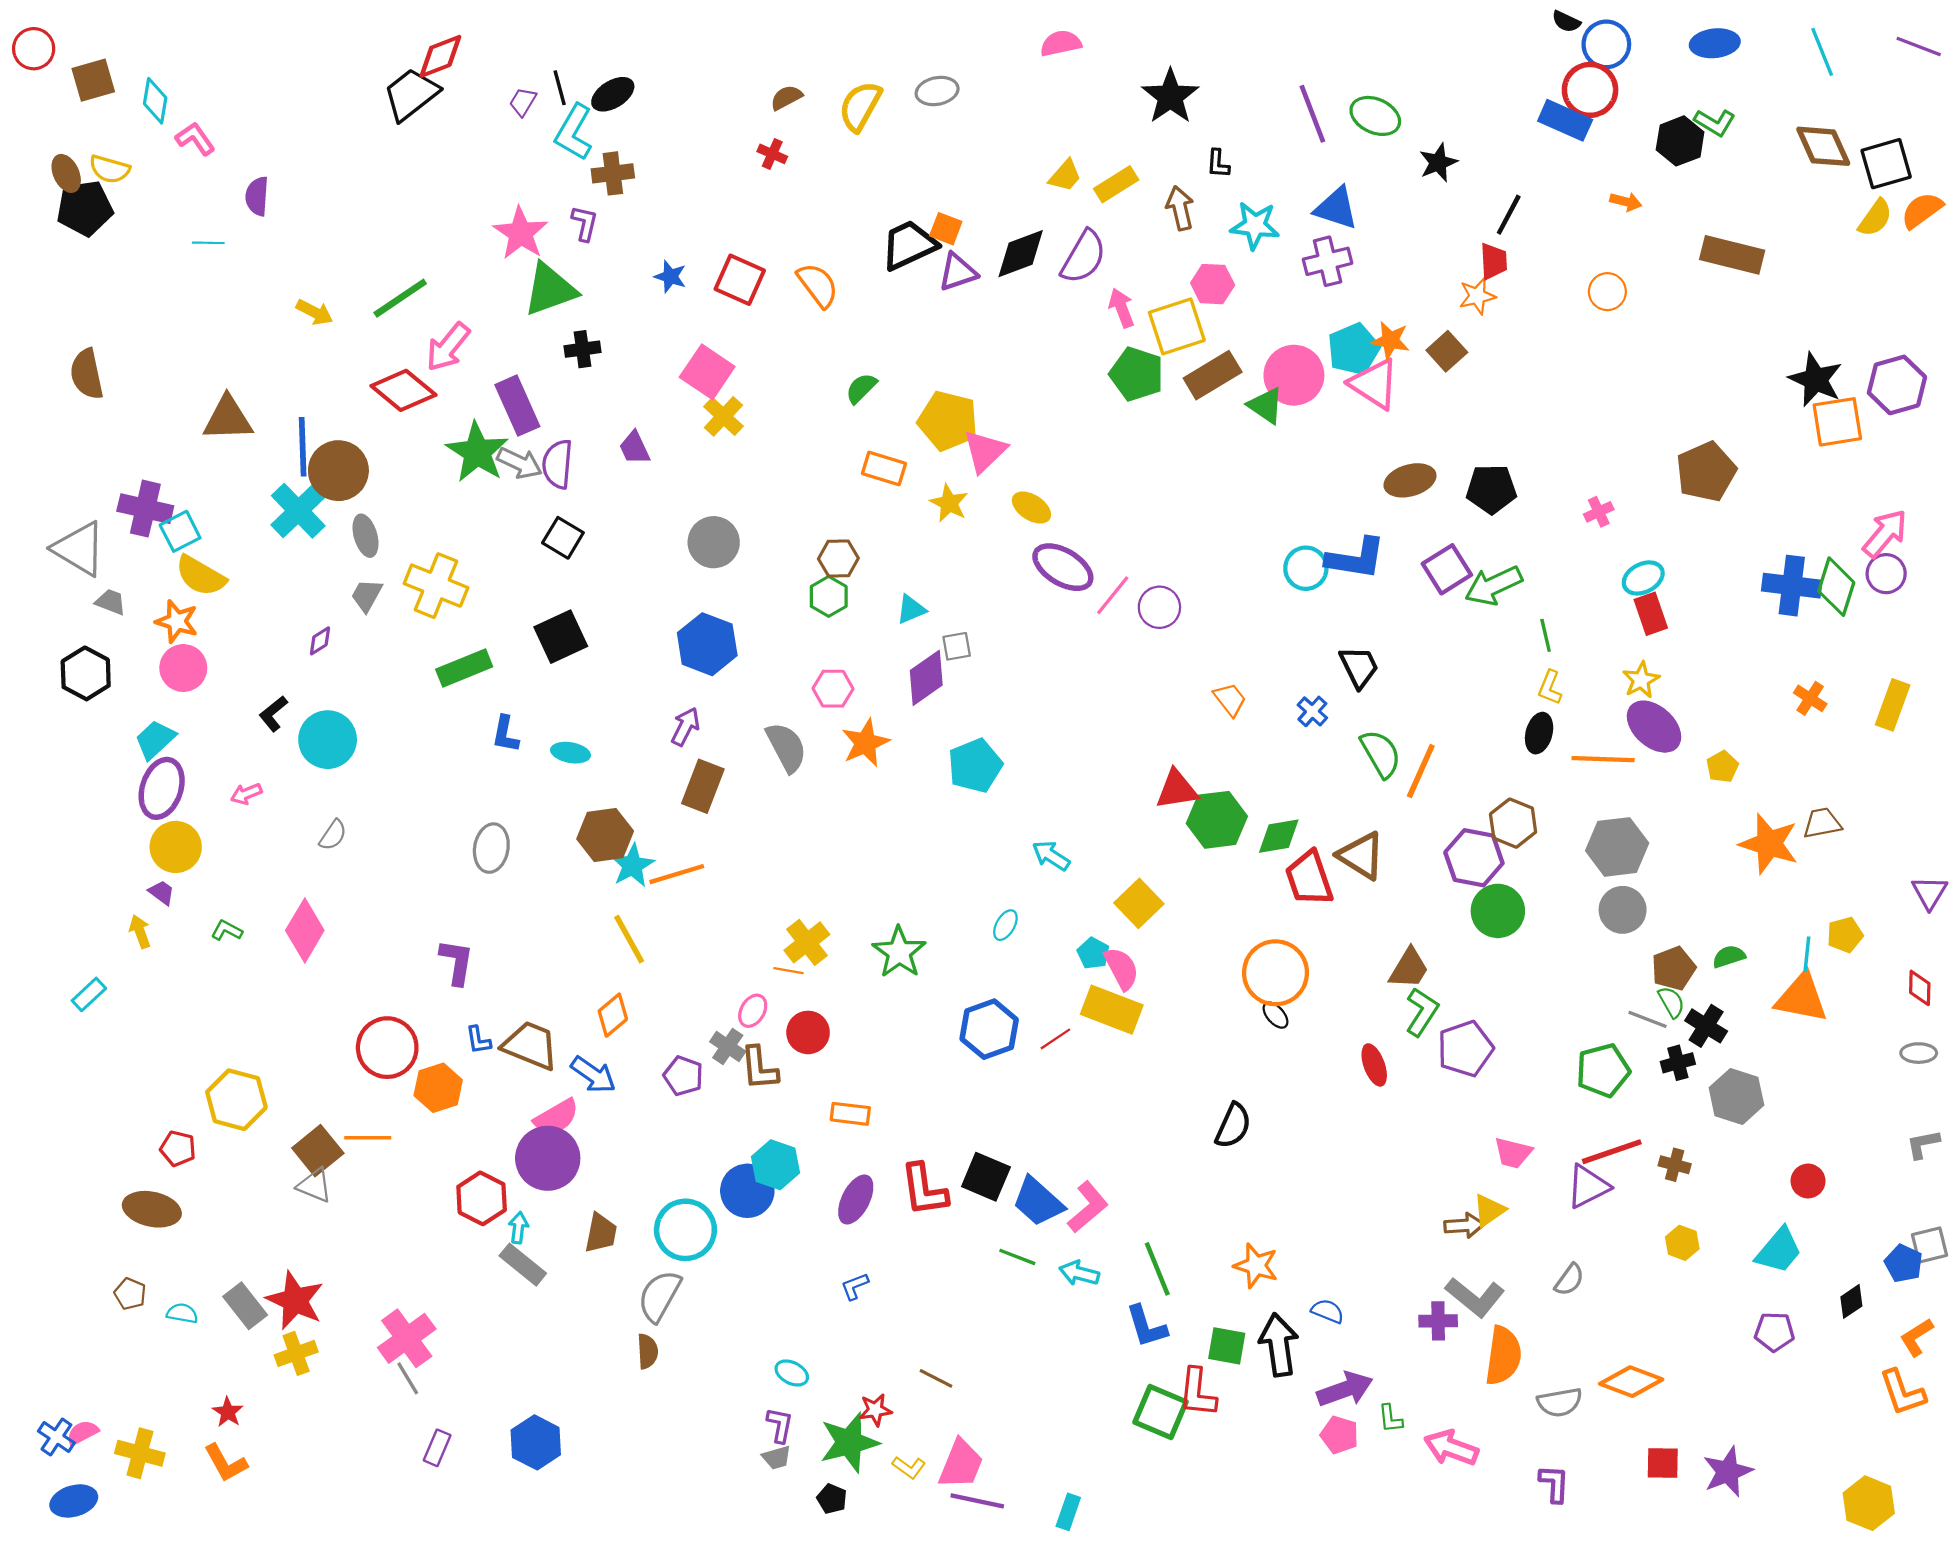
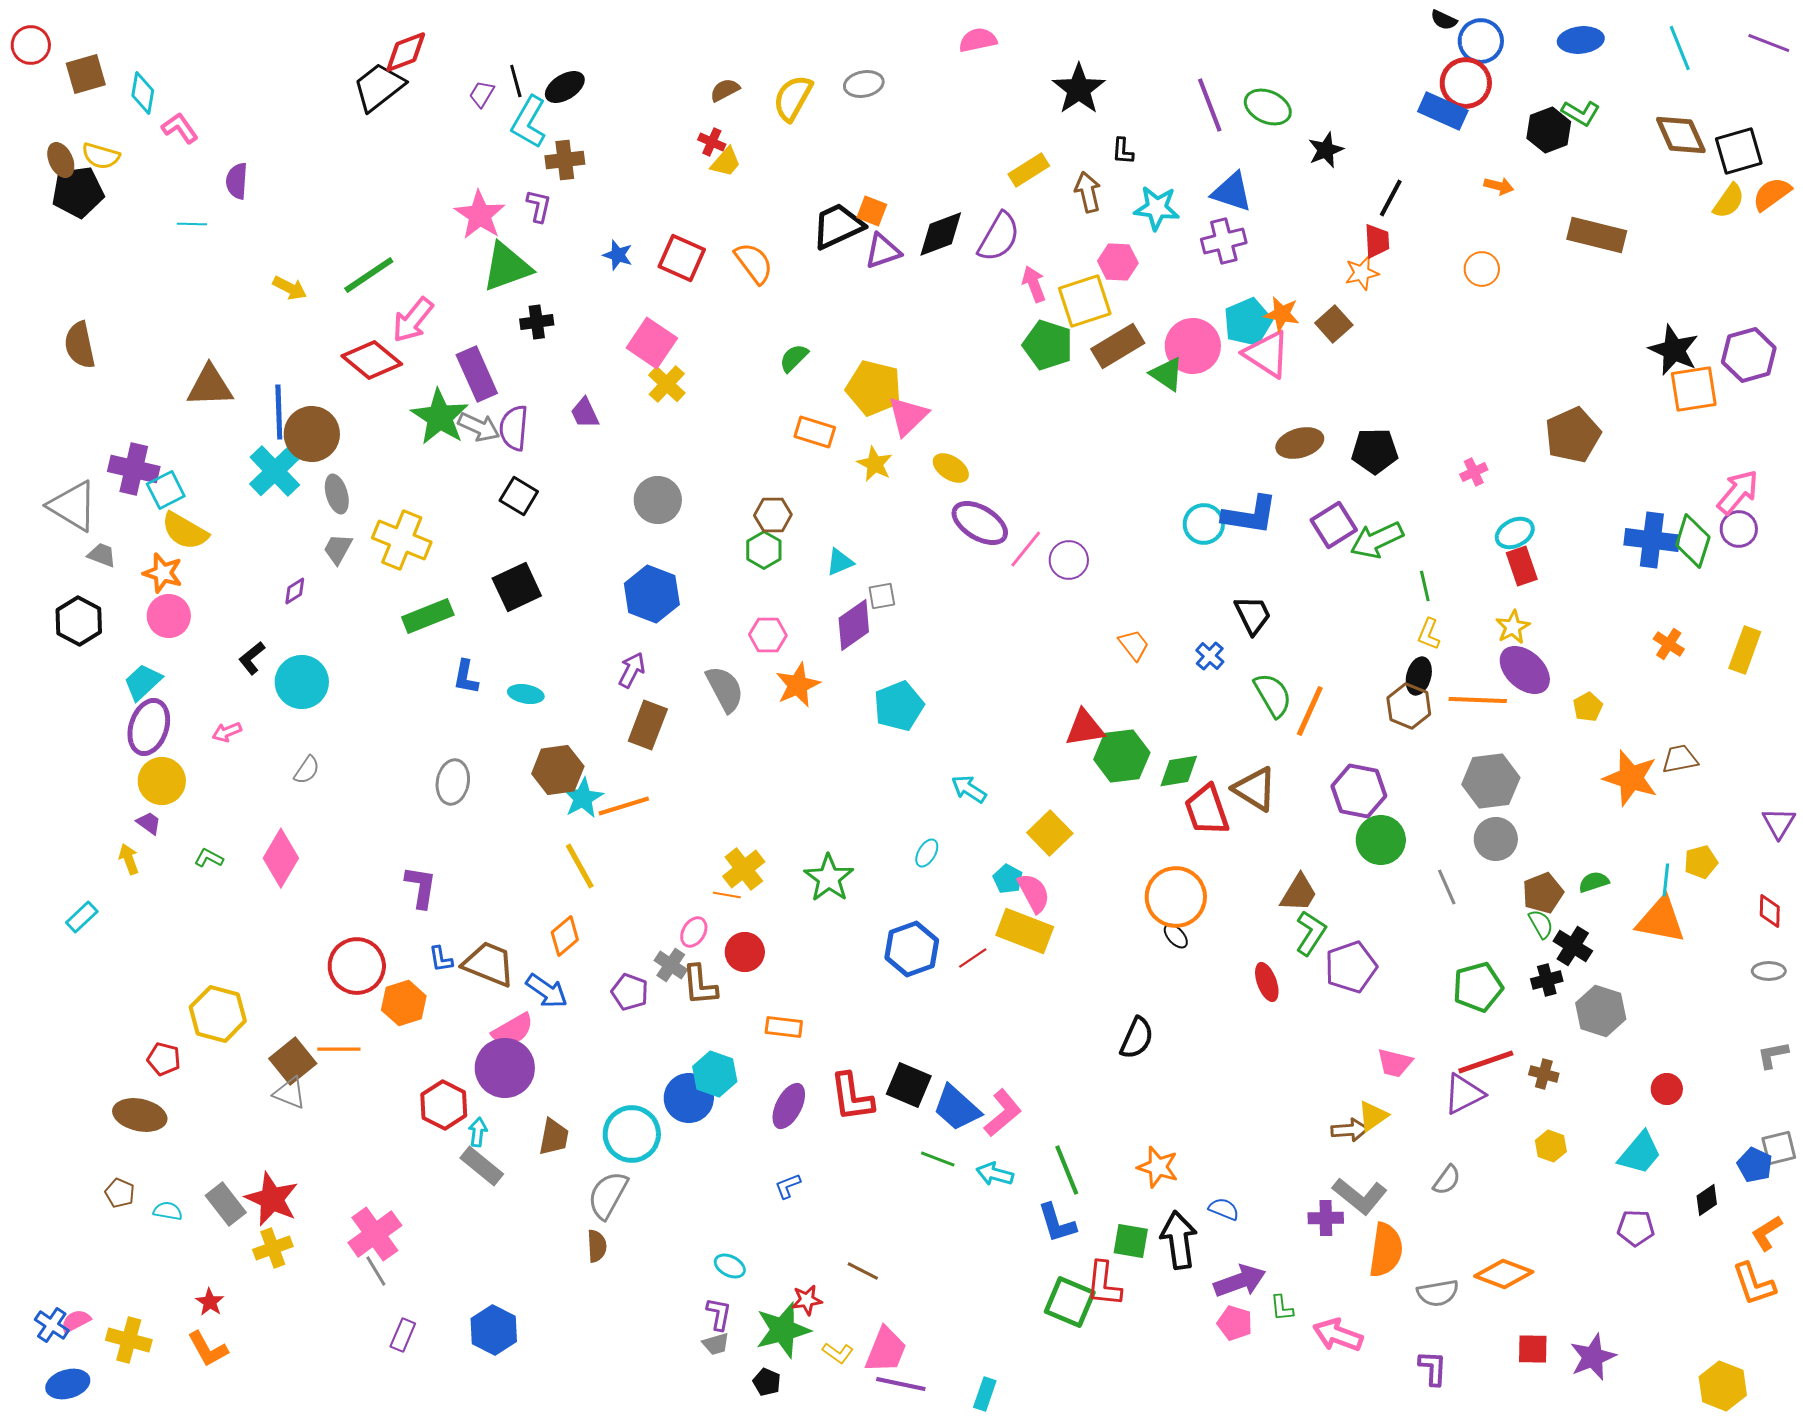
yellow trapezoid: (1065, 176) -> (726, 162), moved
brown hexagon: (1513, 823) -> (1409, 706), moved
gray line: (1648, 1019) -> (1447, 887), moved, turned 45

